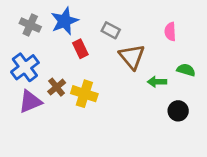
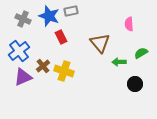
blue star: (65, 21) -> (49, 16), turned -30
gray rectangle: (111, 30) -> (71, 11), moved, turned -40
green semicircle: (186, 70) -> (141, 53), turned -48

